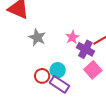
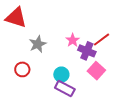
gray star: (37, 37) -> (38, 44), turned 30
red circle: (42, 76) -> (22, 69), moved

